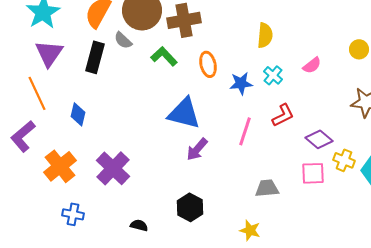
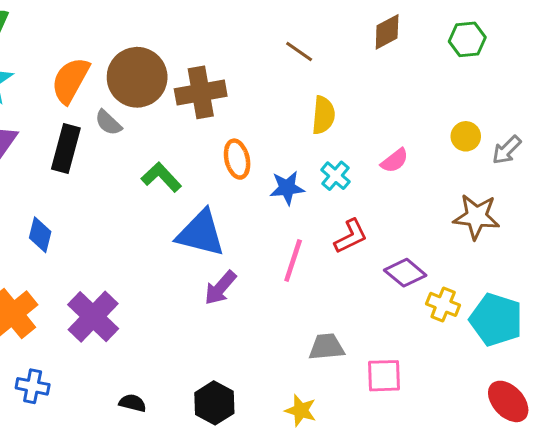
green L-shape: (164, 56) -> (161, 177), moved
pink square: (313, 173) -> (384, 376), moved
black hexagon: (190, 207) -> (214, 403), moved

